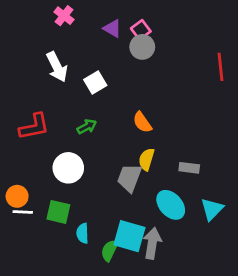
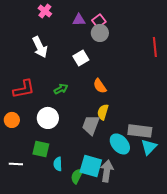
purple triangle: (112, 28) -> (79, 20), turned -32
white square: (95, 83) -> (81, 58), moved
gray rectangle: (189, 168) -> (140, 131), moved, size x1.6
orange circle: (17, 196) -> (12, 120), moved
white line: (23, 212) -> (16, 164), moved

